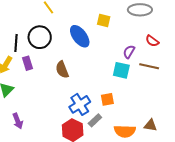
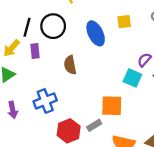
yellow square: (104, 20) -> (124, 22), turned -32
orange square: (107, 99) -> (112, 106), size x1.5
blue cross: (80, 104) -> (45, 101), moved

